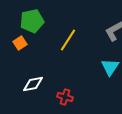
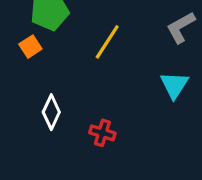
white diamond: (33, 84) -> (51, 112), turned -55

